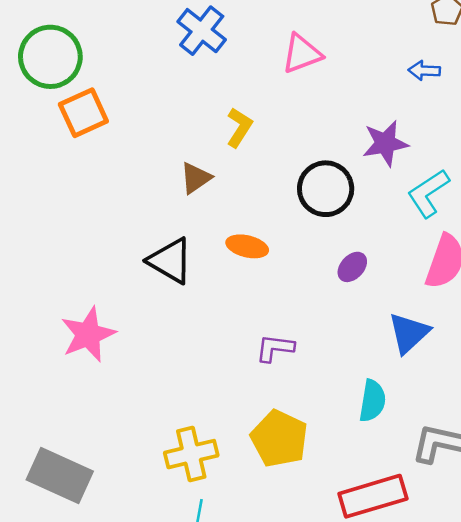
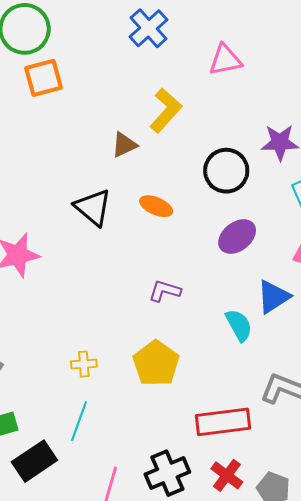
yellow L-shape: (239, 127) -> (166, 110), size x1.4
purple ellipse: (352, 267) -> (237, 237), size x1.5
cyan semicircle: (372, 401) -> (239, 325), moved, turned -48
yellow cross: (191, 454) -> (84, 364), size x0.6

